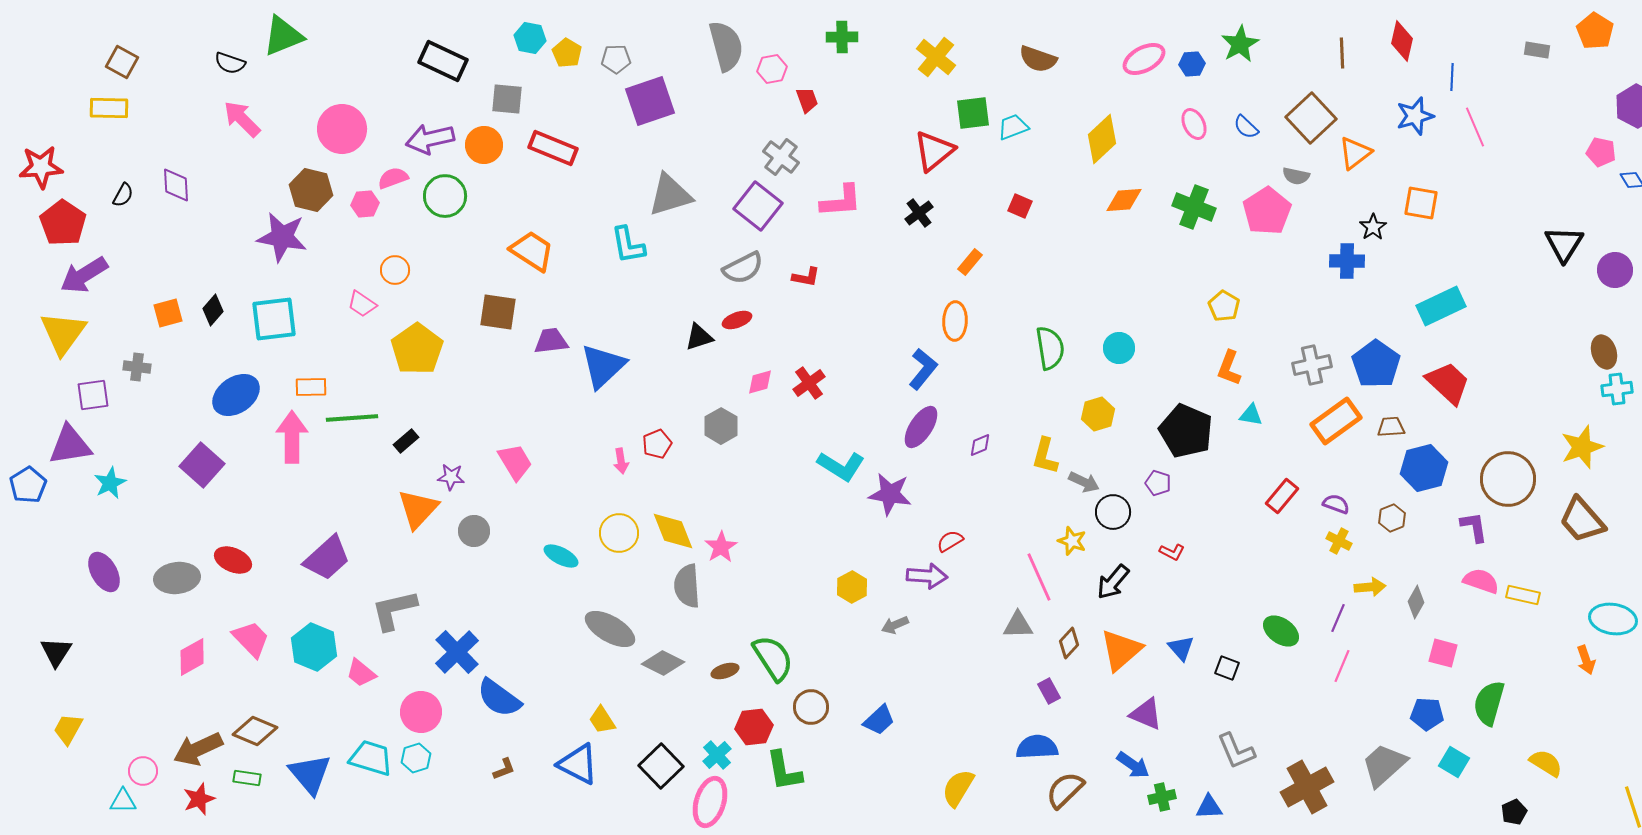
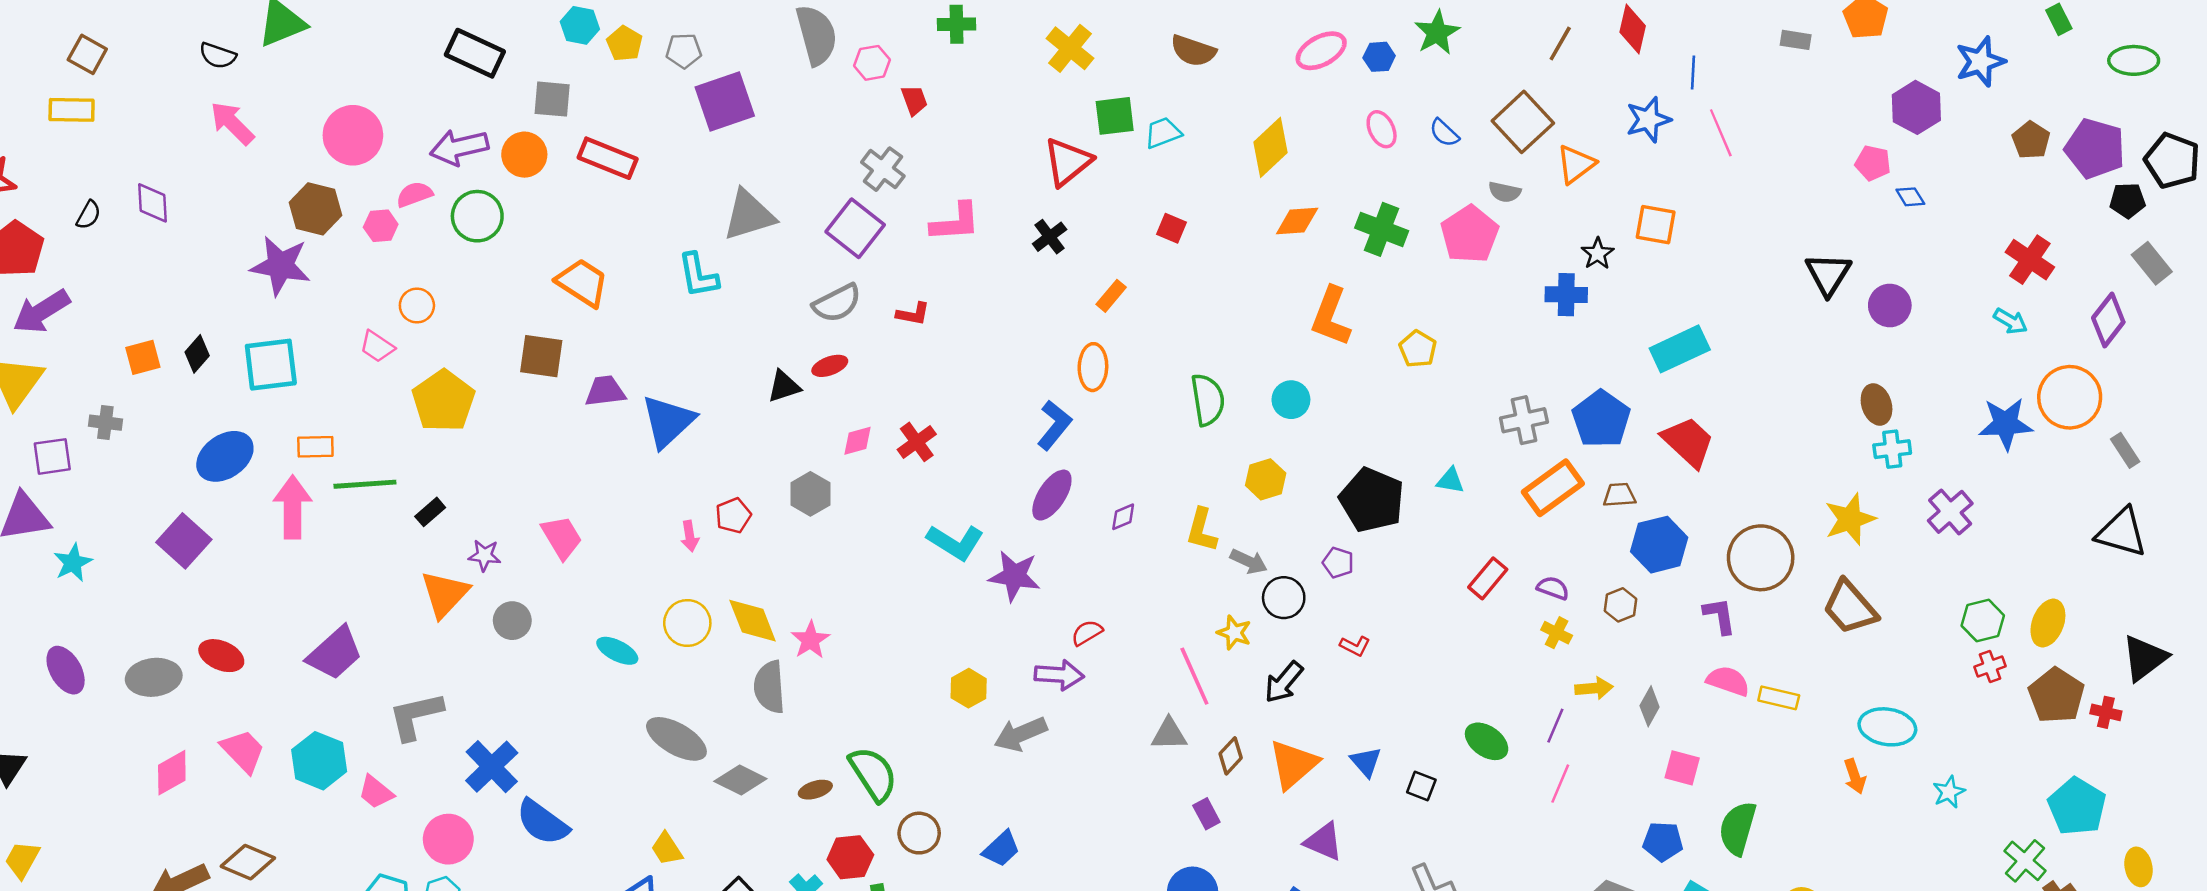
brown line: (1342, 53) -> (1560, 44), turned 32
orange L-shape: (1229, 368) -> (1331, 316), moved, size x1.4
gray arrow: (895, 625) -> (1021, 734), size x1.6

